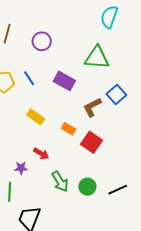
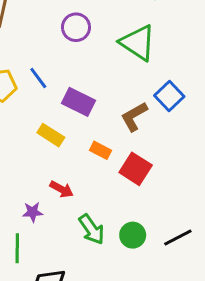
purple circle: (42, 41) -> (76, 27), moved
green triangle: (97, 58) -> (138, 43), turned 32
purple rectangle: (64, 81) -> (79, 102), moved

